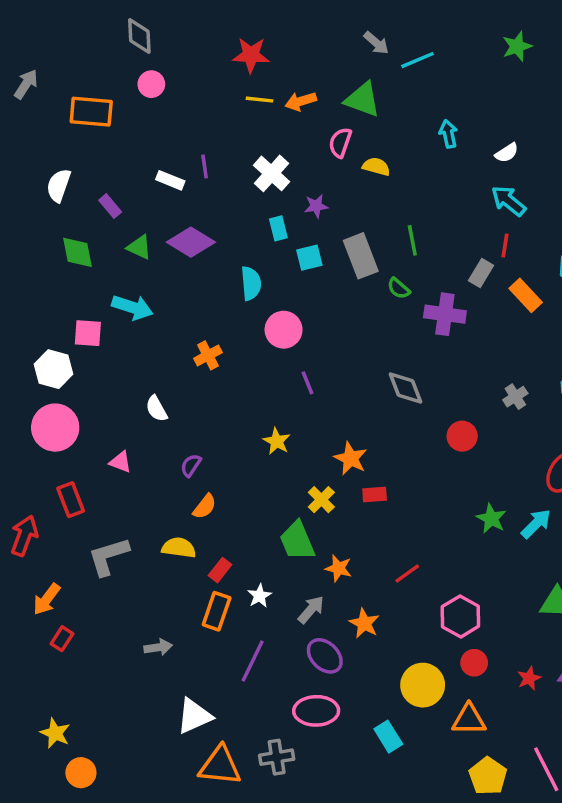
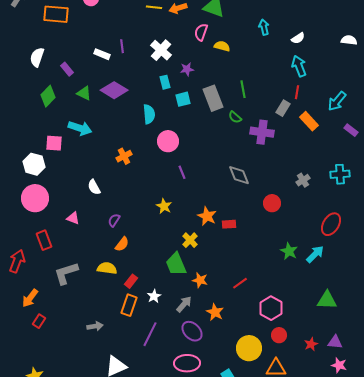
cyan arrow: (508, 201) -> (299, 66), turned 30
green diamond: (78, 252) -> (48, 96), turned 55
red rectangle: (375, 494) -> (229, 224), moved

